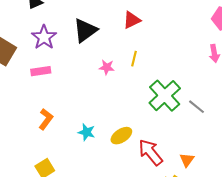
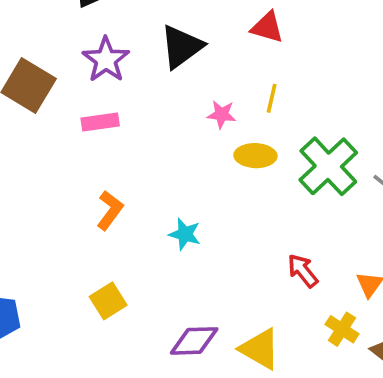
red triangle: (132, 20) -> (267, 27), turned 42
yellow ellipse: (121, 136) -> (255, 156), moved, turned 35
red arrow: (151, 152) -> (303, 271), size x0.7

